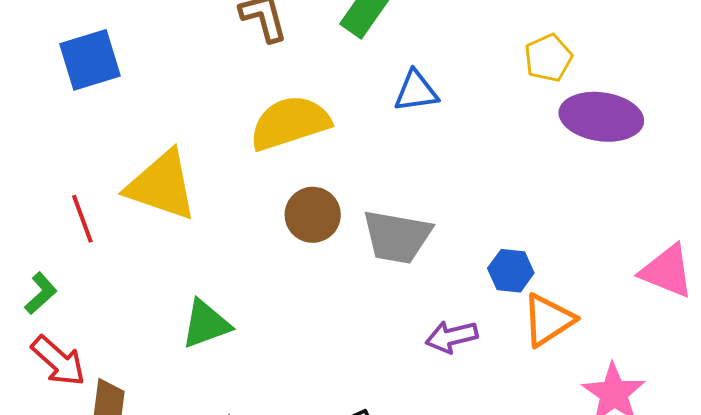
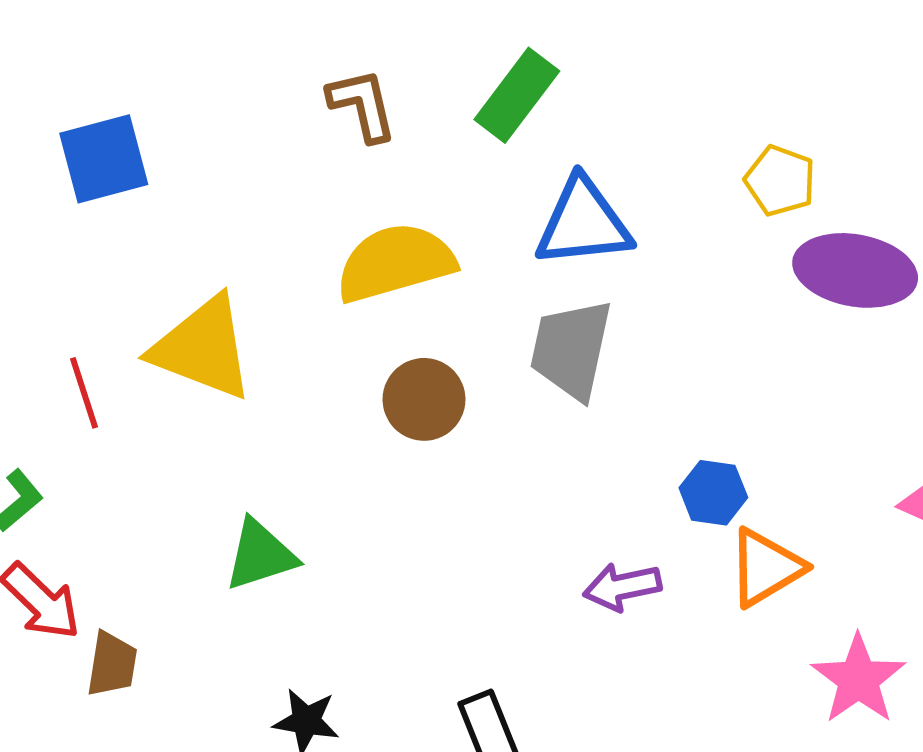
yellow pentagon: (548, 58) -> (780, 181), turned -30
blue triangle: (416, 91) -> (583, 223), size x1.5
gray trapezoid: (397, 237) -> (571, 349), moved, turned 90

